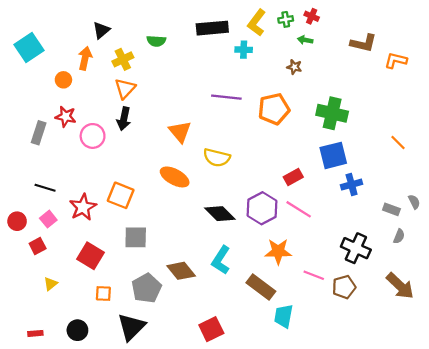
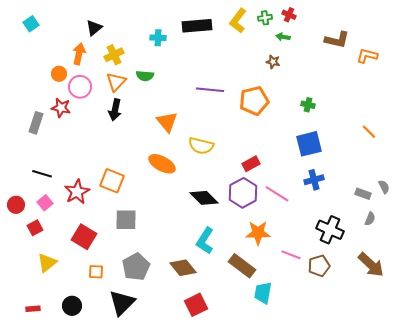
green semicircle: (156, 41) -> (145, 76), moved
cyan square: (29, 47) -> (31, 24), moved, size x0.6
cyan cross: (244, 50) -> (158, 38), moved
green cross: (332, 113) -> (308, 105), size x0.5
pink circle: (93, 136) -> (80, 87), moved
red rectangle: (293, 177) -> (251, 164), moved
blue cross: (352, 185) -> (314, 180), moved
brown diamond: (181, 271) -> (183, 268), moved
yellow triangle: (50, 284) -> (47, 263), size x1.5

